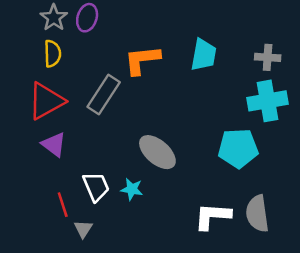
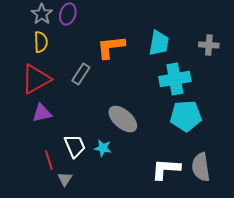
gray rectangle: (104, 94) -> (81, 74), size x0.7
cyan cross: (268, 101) -> (175, 79), moved
purple triangle: (54, 144) -> (42, 113), turned -50

